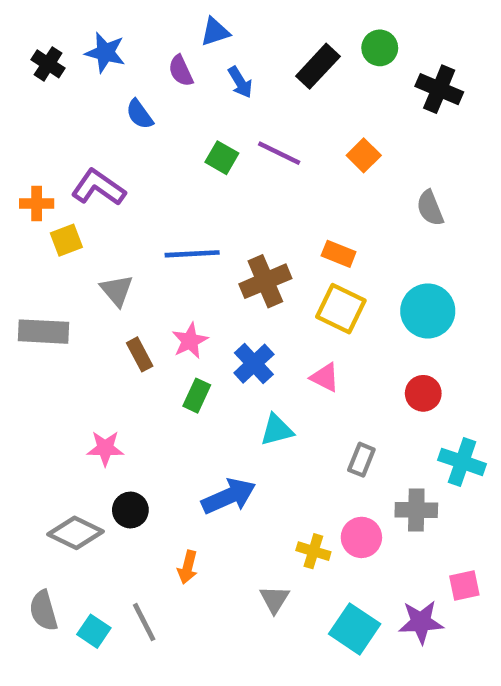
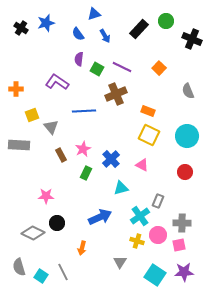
blue star: (105, 52) -> (46, 23), turned -30
purple semicircle: (181, 71) -> (79, 59), moved, turned 32
blue semicircle: (140, 114) -> (78, 34), moved
purple L-shape: (98, 187) -> (57, 82), moved
yellow square: (66, 240) -> (32, 115), moved
brown cross: (265, 281) -> (116, 94), moved
cyan cross: (462, 462) -> (140, 216), moved, turned 36
pink square: (464, 585) -> (179, 245), moved

